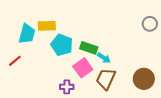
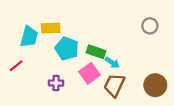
gray circle: (150, 24) -> (150, 26), moved
purple cross: (67, 87) -> (56, 83), moved

